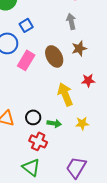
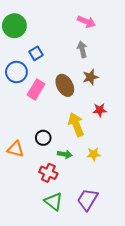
black circle: (33, 117) -> (43, 138), moved
green triangle: (31, 167) -> (53, 202), moved

